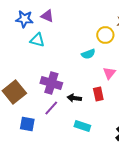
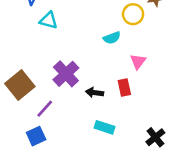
purple cross: (51, 83) -> (66, 74), turned 30
purple line: (51, 108) -> (45, 109), moved
blue square: (27, 124) -> (36, 136), moved, turned -35

